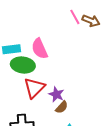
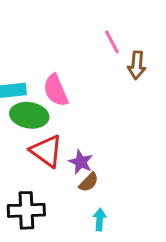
brown arrow: (91, 21) -> (137, 65), moved, turned 72
red triangle: (34, 88) -> (46, 151), turned -40

